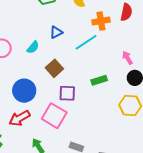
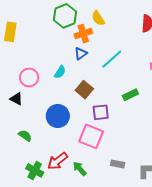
orange cross: (101, 21) -> (83, 34), moved
red arrow: (20, 118) -> (58, 161), moved

